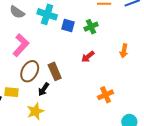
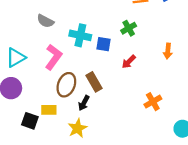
cyan cross: (47, 14) -> (80, 35), moved
blue square: (68, 26) -> (104, 44), moved

